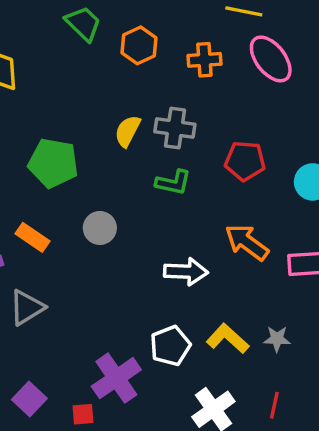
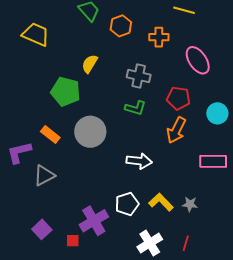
pink ellipse: (271, 59) -> (198, 60), moved
yellow semicircle: (128, 131) -> (90, 64), moved
gray circle: (100, 228) -> (90, 132), size x1.6
orange arrow: (247, 242) -> (176, 130), moved, turned -104

